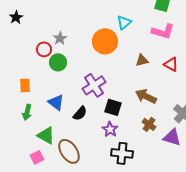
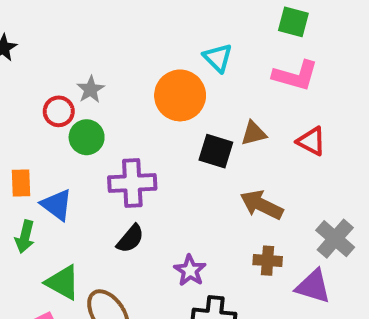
cyan triangle: (124, 22) -> (218, 58), turned -35
purple cross: (94, 85) -> (132, 183), moved, turned 30
blue triangle: (56, 102) -> (57, 205), moved
black square: (113, 107) -> (216, 151), moved
brown cross: (149, 124) -> (268, 261), turned -32

